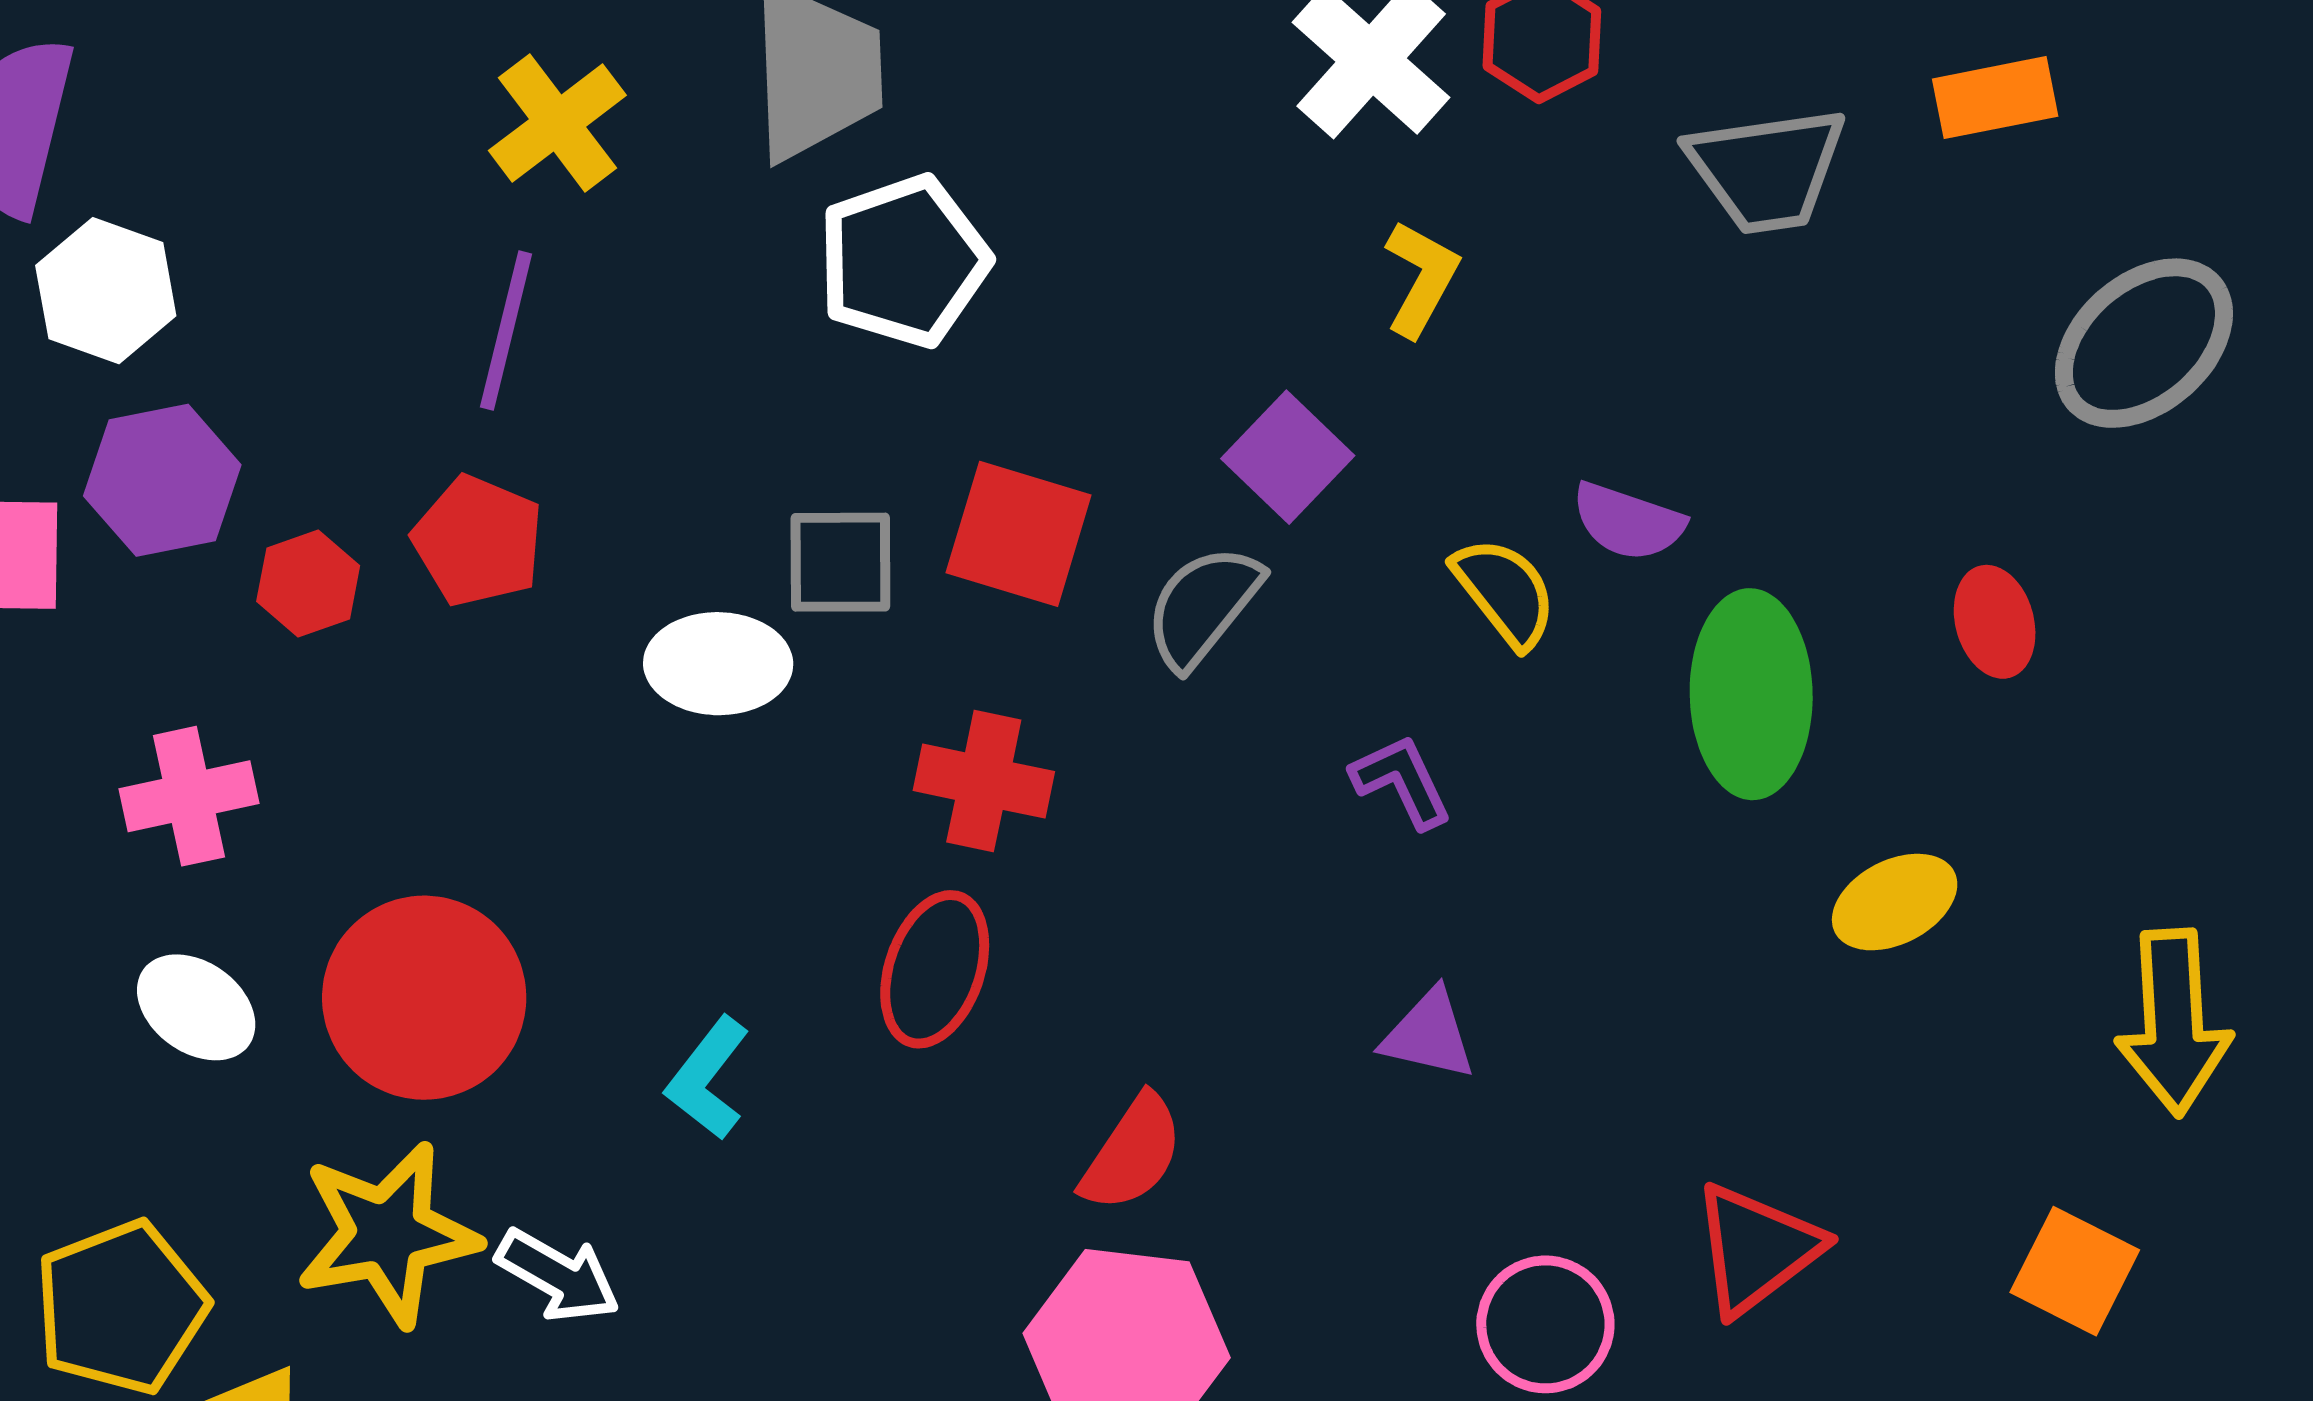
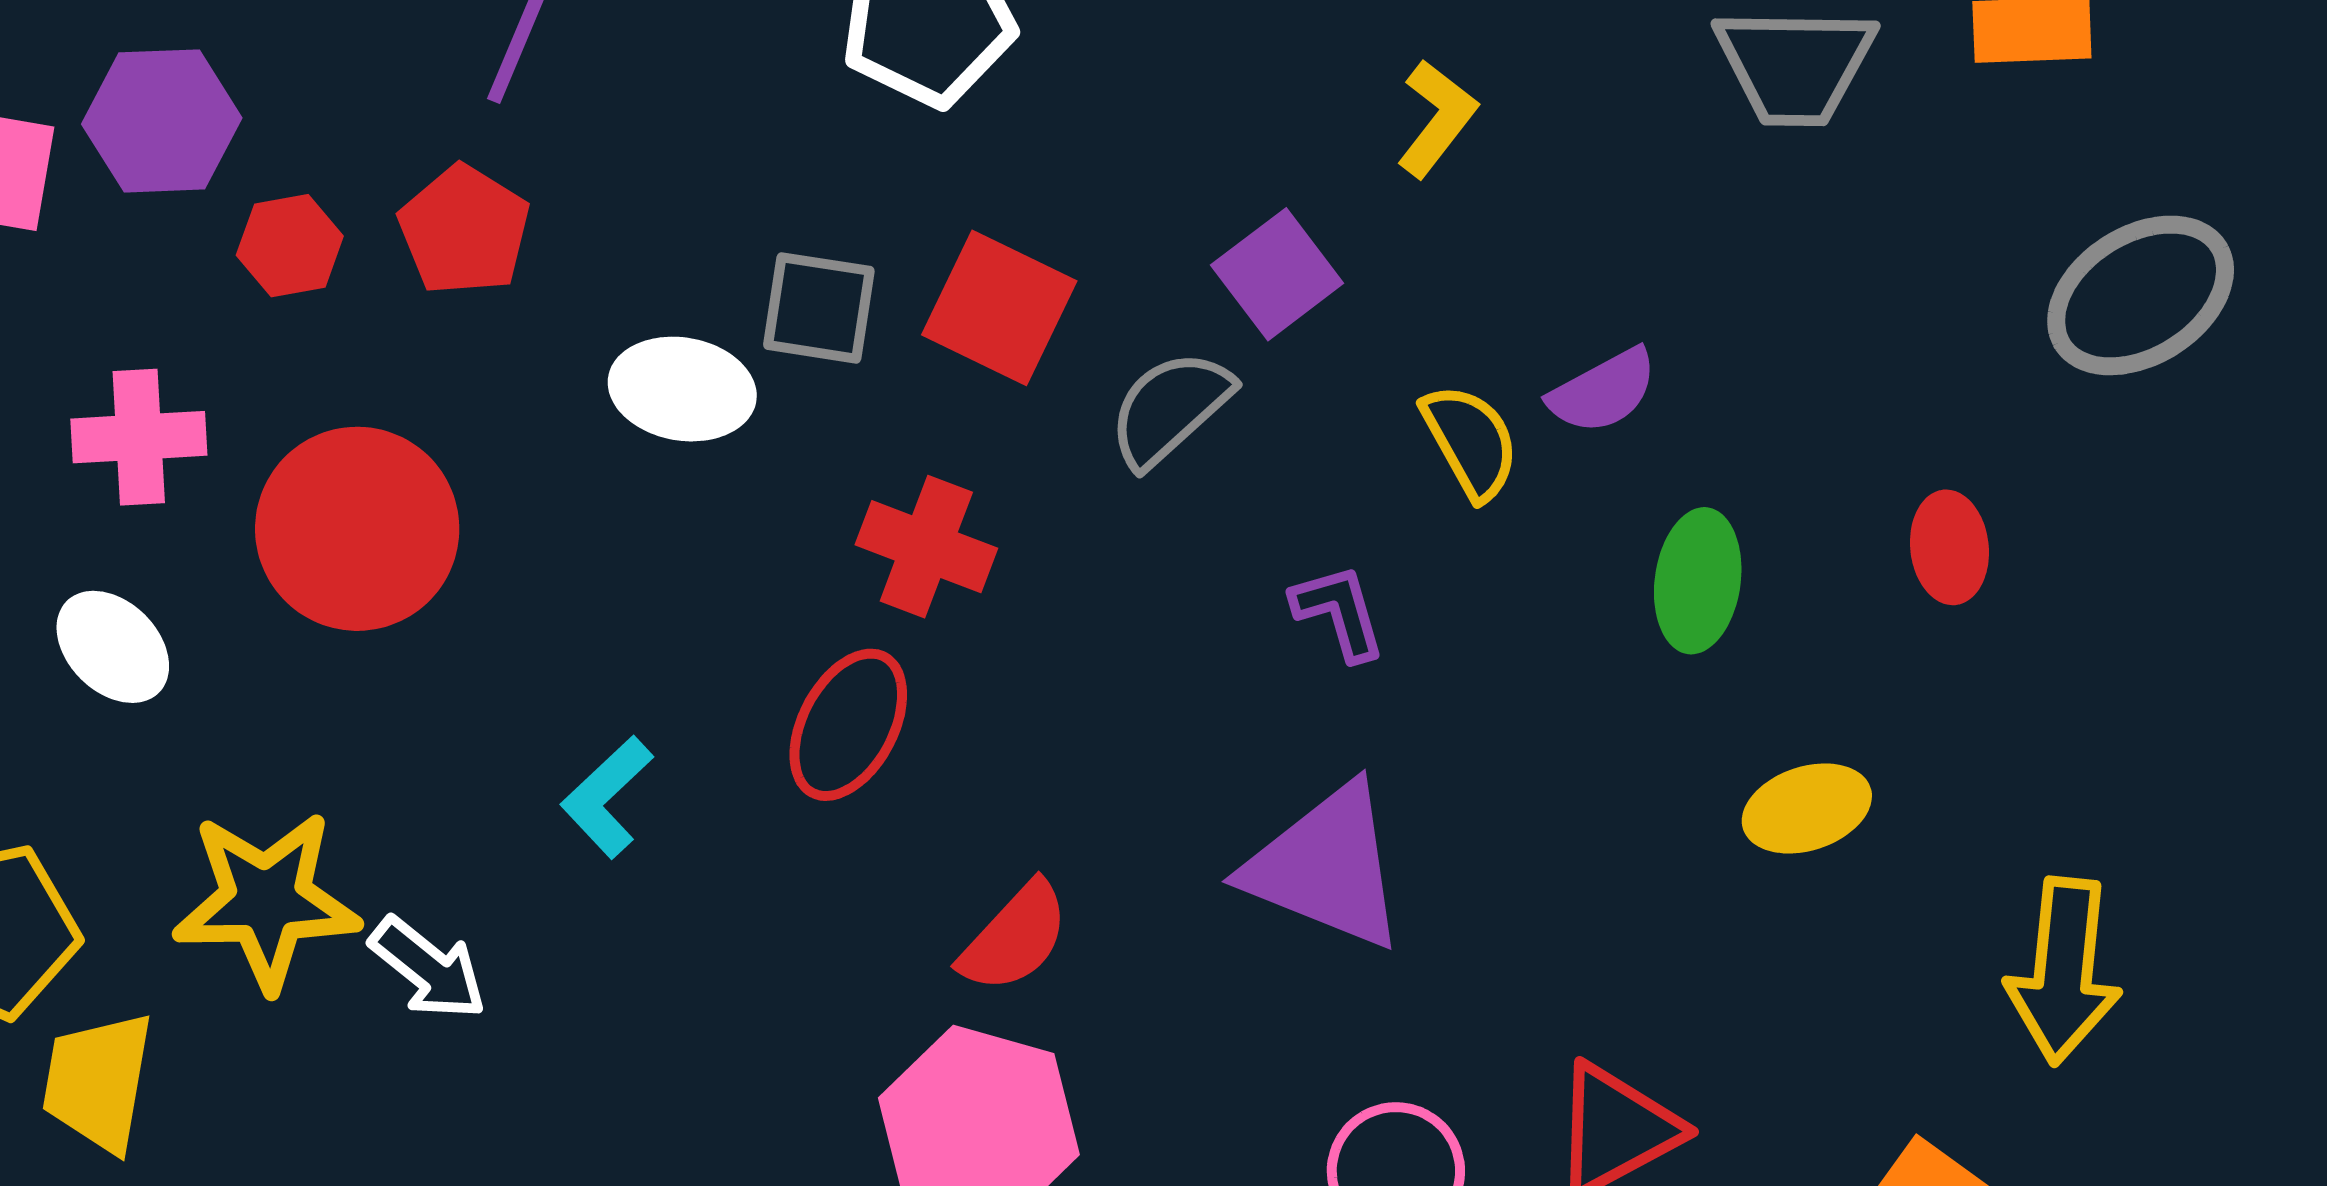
purple semicircle: (1628, 522) -> (1603, 391), turned -56
green ellipse: (1751, 694) -> (1698, 581), size x0.7
red circle: (424, 998) -> (357, 529), moved
purple triangle: (1429, 1035) -> (1326, 867), size x1.8

